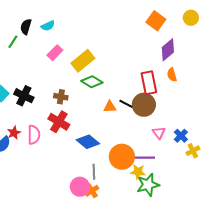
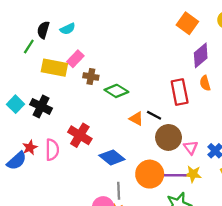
yellow rectangle: (83, 61) -> (54, 68), moved, turned 50
brown cross: (61, 97) -> (91, 77), moved
brown circle: (144, 105) -> (169, 137), moved
orange triangle: (110, 107) -> (136, 119), turned 32
yellow star: (138, 172) -> (193, 174), moved

